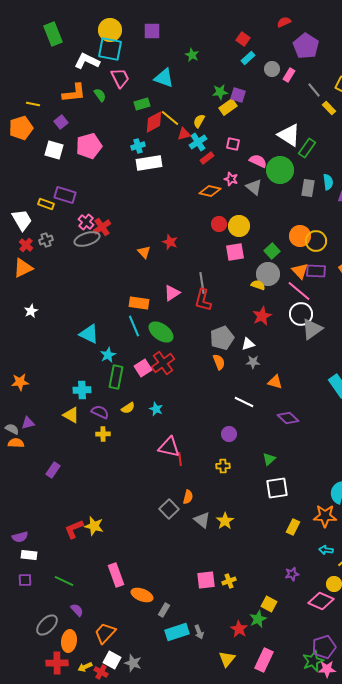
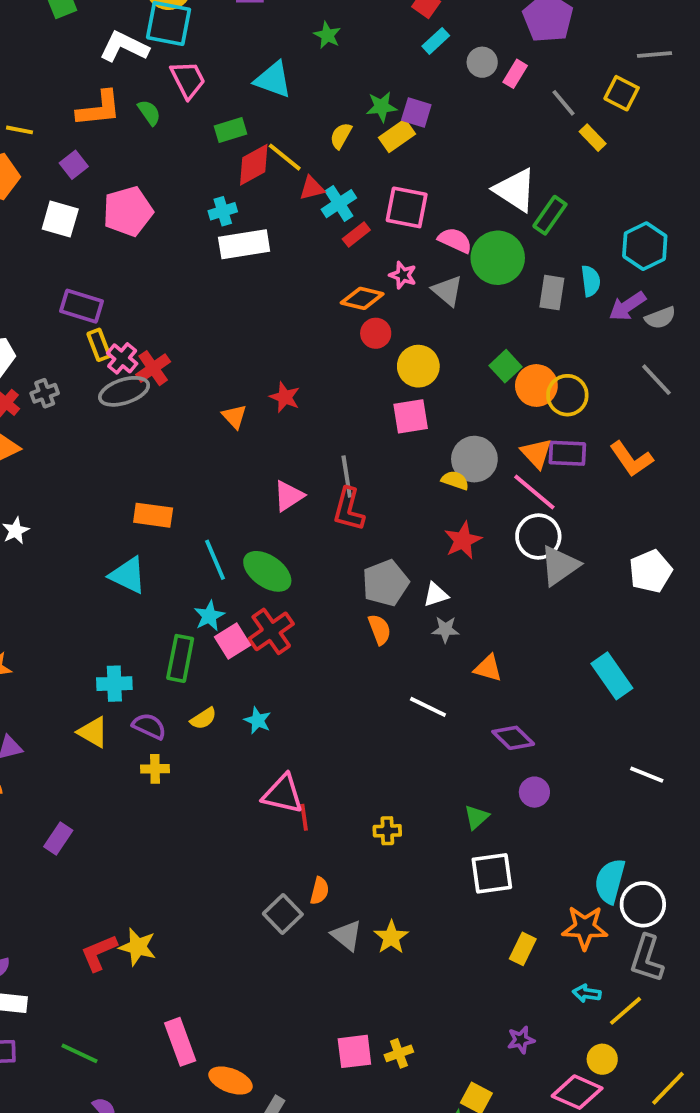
yellow semicircle: (199, 121) -> (341, 136), moved
pink square: (233, 144) -> (407, 207), size x1.6
yellow rectangle: (46, 204) -> (99, 345), moved, turned 49
red circle: (219, 224) -> (376, 333), moved
green square: (272, 251) -> (505, 366), moved
orange rectangle: (139, 303) -> (153, 515), moved
cyan star: (108, 355) -> (209, 616), moved
purple circle: (229, 434) -> (534, 792), moved

